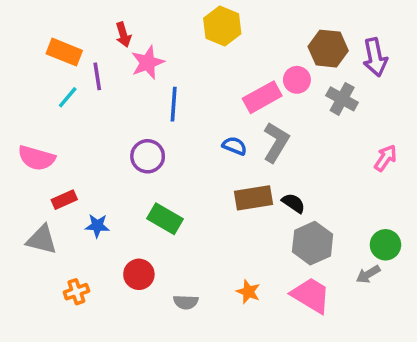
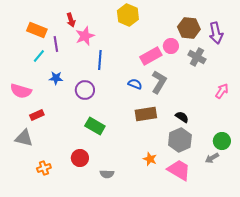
black semicircle: (293, 203) -> (182, 117), moved
blue star: (97, 226) -> (56, 78), moved
orange star: (248, 292) -> (150, 159), moved

